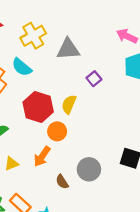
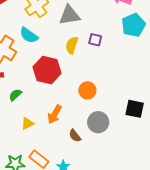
purple square: (94, 79) -> (95, 40), turned -32
yellow semicircle: (69, 104) -> (72, 45), moved
orange circle: (57, 131) -> (87, 90), moved

